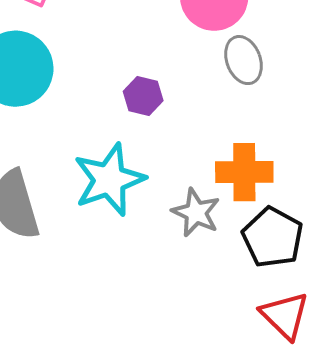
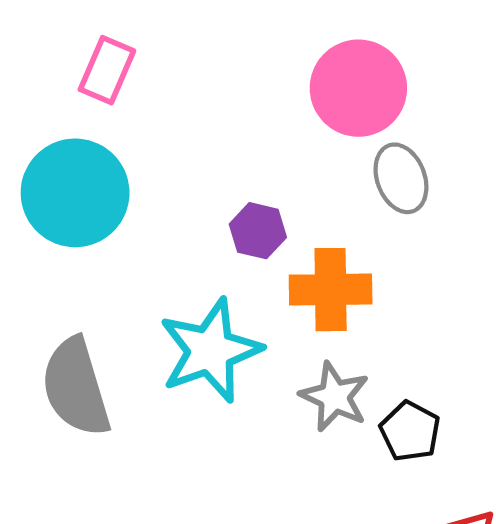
orange cross: (244, 172) -> (331, 290), moved
black pentagon: (273, 237) -> (410, 431), moved, size x0.7

